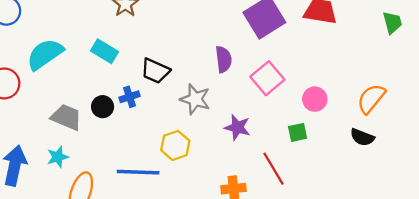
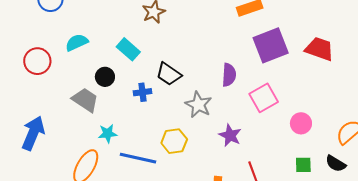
cyan semicircle: (45, 54) -> (77, 42), size x0.7
black circle: (103, 107) -> (105, 77), moved
green square: (298, 132) -> (303, 165), moved
cyan star: (58, 157) -> (108, 134), moved

